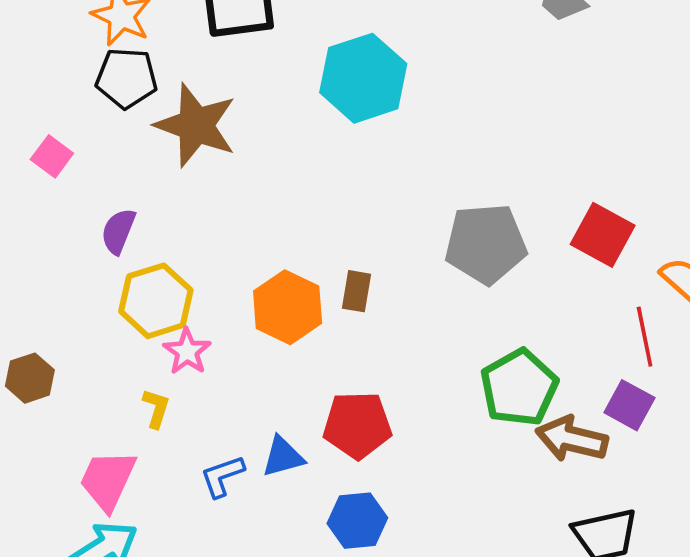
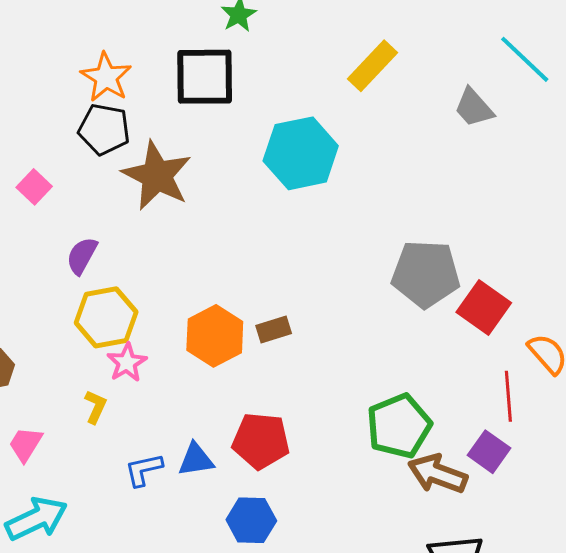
gray pentagon: (486, 244) -> (426, 274), moved
brown rectangle: (356, 291) -> (274, 330), turned 56
pink trapezoid: (108, 480) -> (26, 444), moved, size x0.7

